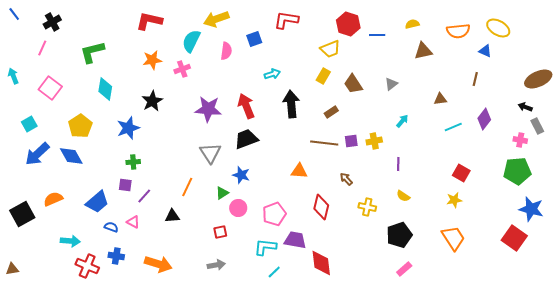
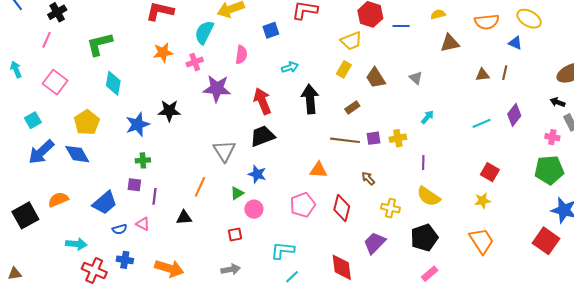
pink semicircle: (226, 51) -> (241, 55), moved
gray triangle: (391, 84) -> (416, 78), turned -40
brown triangle: (440, 99) -> (482, 75), moved
black star: (152, 101) -> (169, 111), moved, turned 30
purple star: (208, 109) -> (217, 88), moved
purple line: (144, 196) -> (154, 196), turned -35
yellow semicircle: (403, 196) -> (429, 196), size x1.6
pink pentagon: (274, 214) -> (303, 205), moved
blue semicircle: (111, 227) -> (120, 229), turned 144
purple trapezoid: (295, 240) -> (375, 243), moved, turned -55

